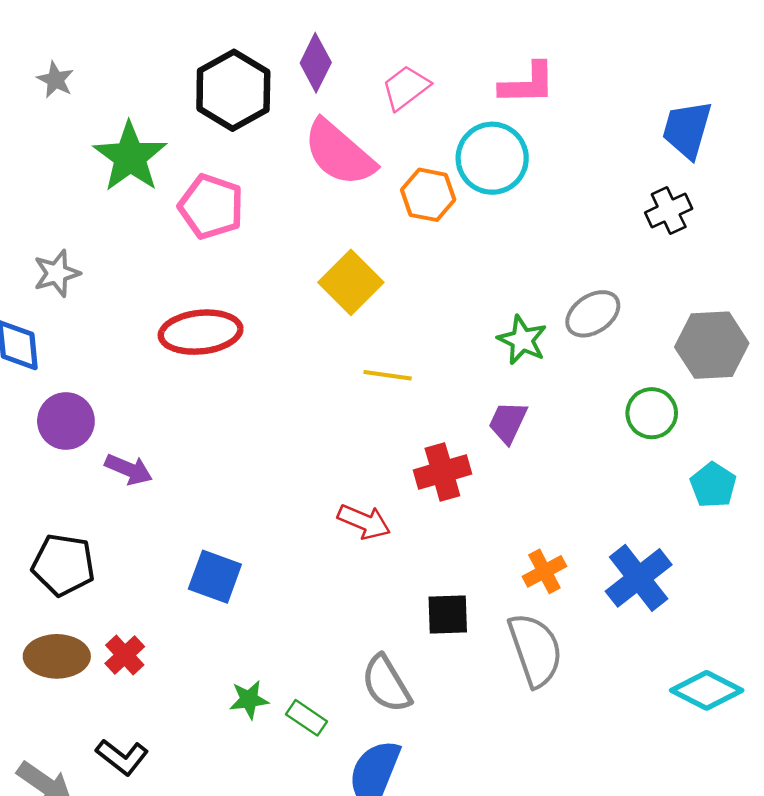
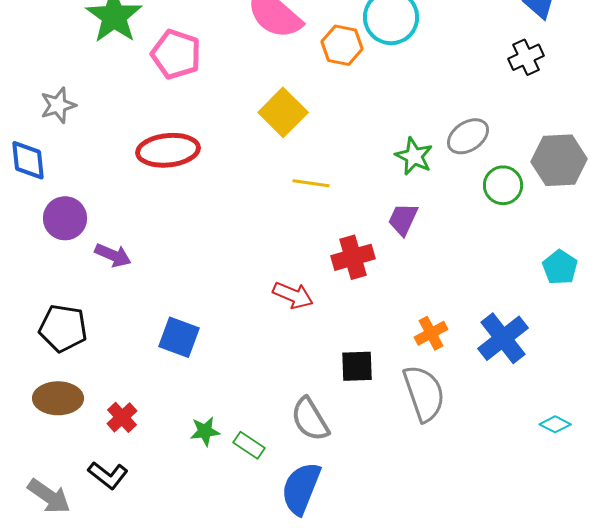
green circle: (652, 413) -> (503, 185), moved
red cross: (125, 655) -> (122, 417), moved
cyan diamond: (707, 690) -> (555, 424), size x0.6

